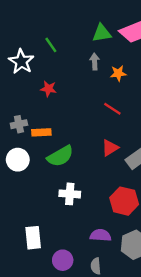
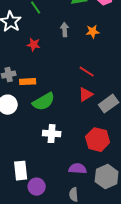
gray arrow: (95, 61) -> (65, 30), moved
red line: (112, 109) -> (87, 72), moved
purple circle: (63, 260) -> (37, 187), moved

